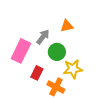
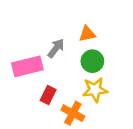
pink rectangle: (21, 51) -> (27, 66), turned 50
green circle: (57, 52) -> (92, 61), moved

